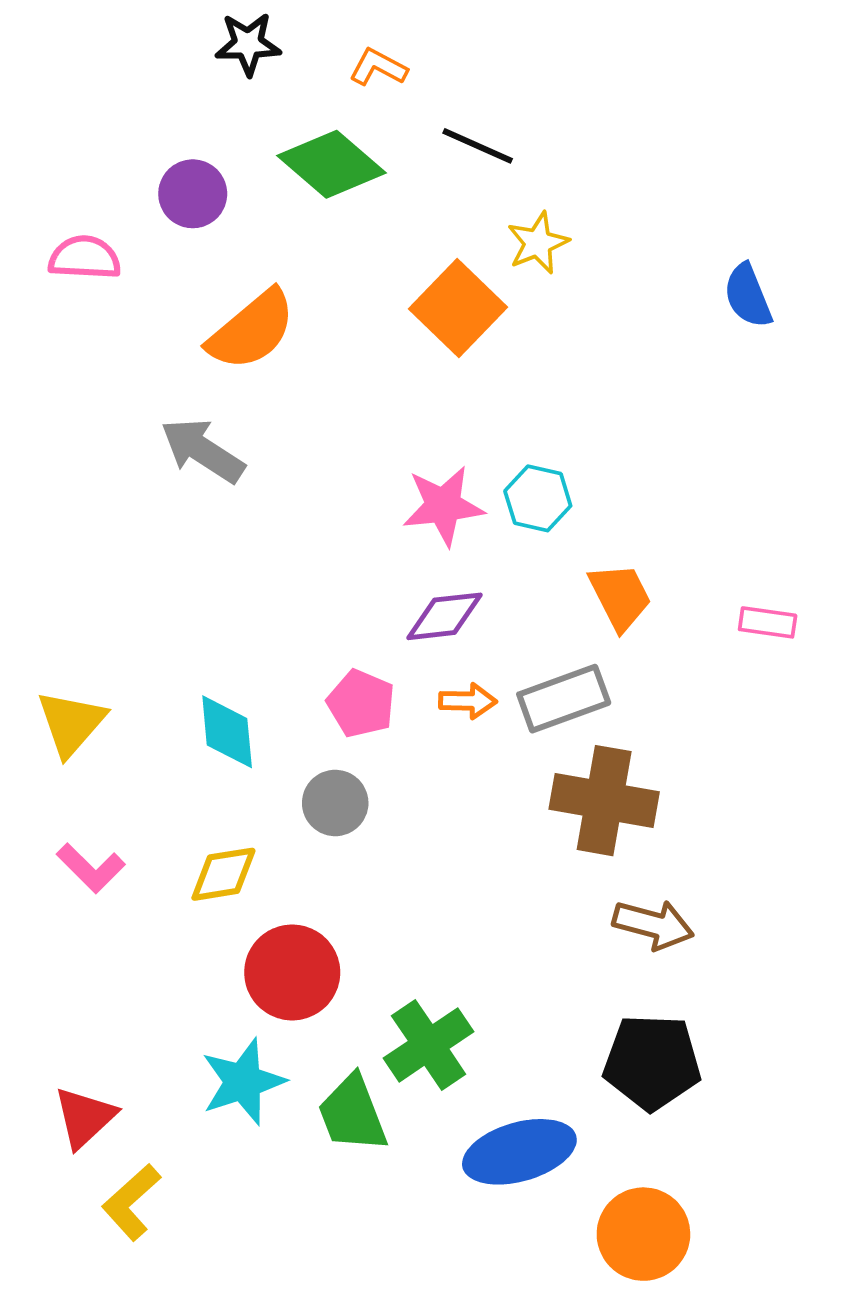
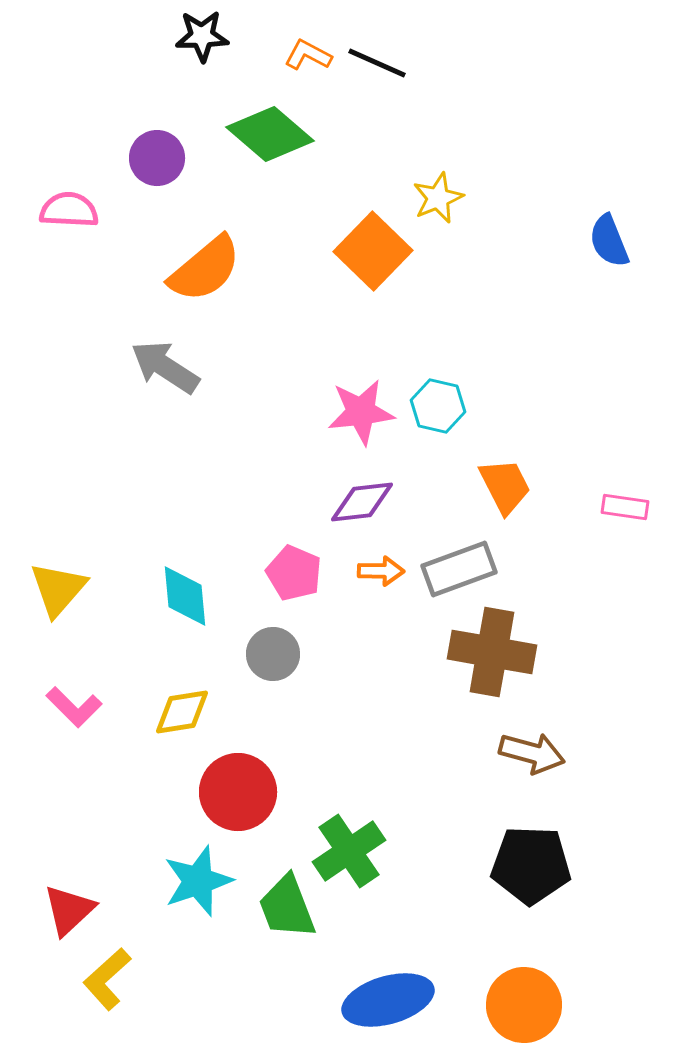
black line: (478, 146) -> (377, 63), moved
blue ellipse: (519, 1152) -> (388, 1000), moved

